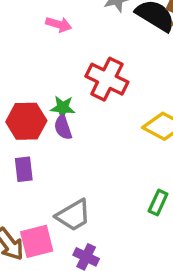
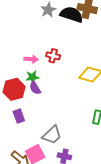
pink arrow: (59, 24) -> (31, 59), moved
red cross: (107, 79) -> (53, 56), size x0.6

